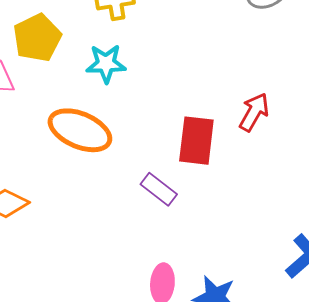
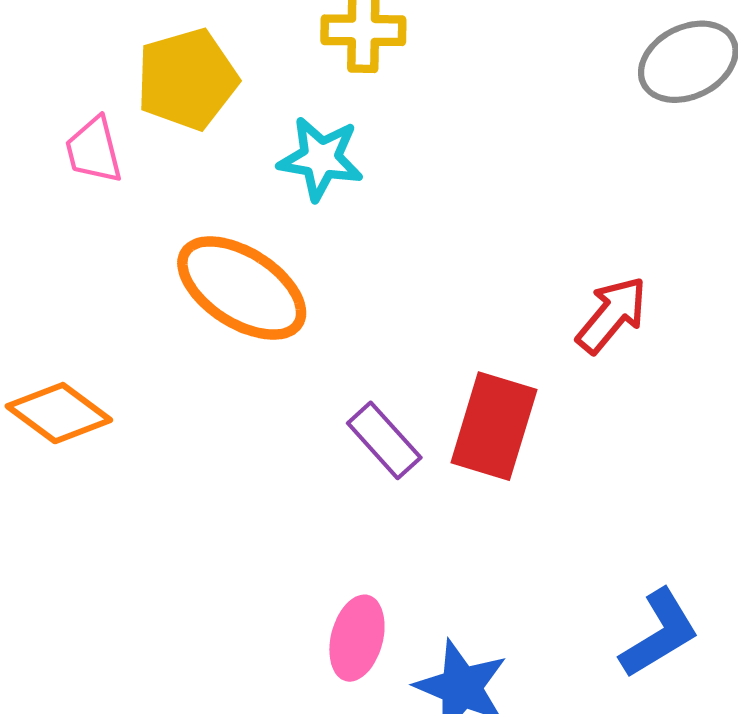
red rectangle: (196, 141) -> (494, 426), moved

